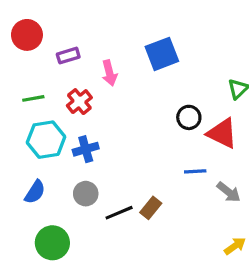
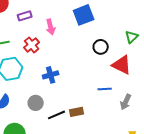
black circle: (189, 117) -> (101, 47), moved
blue cross: (86, 149) -> (51, 75), moved
gray arrow: (229, 192) -> (126, 102), turned 77
brown rectangle: (151, 208) -> (77, 112), turned 40

